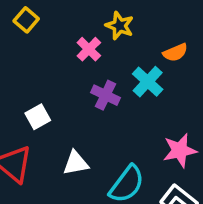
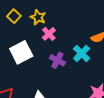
yellow star: (120, 26) -> (38, 17), moved
white square: (38, 117) -> (21, 52), moved, size x1.6

